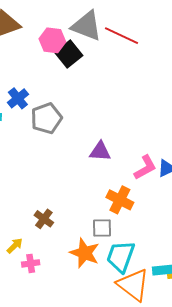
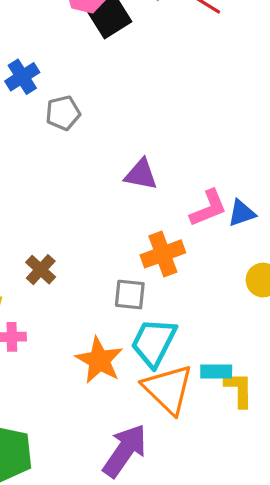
gray pentagon: (46, 118) -> (63, 113), size x0.7
orange cross: (120, 200) -> (163, 254), turned 36
orange star: (85, 253) -> (99, 360), moved

